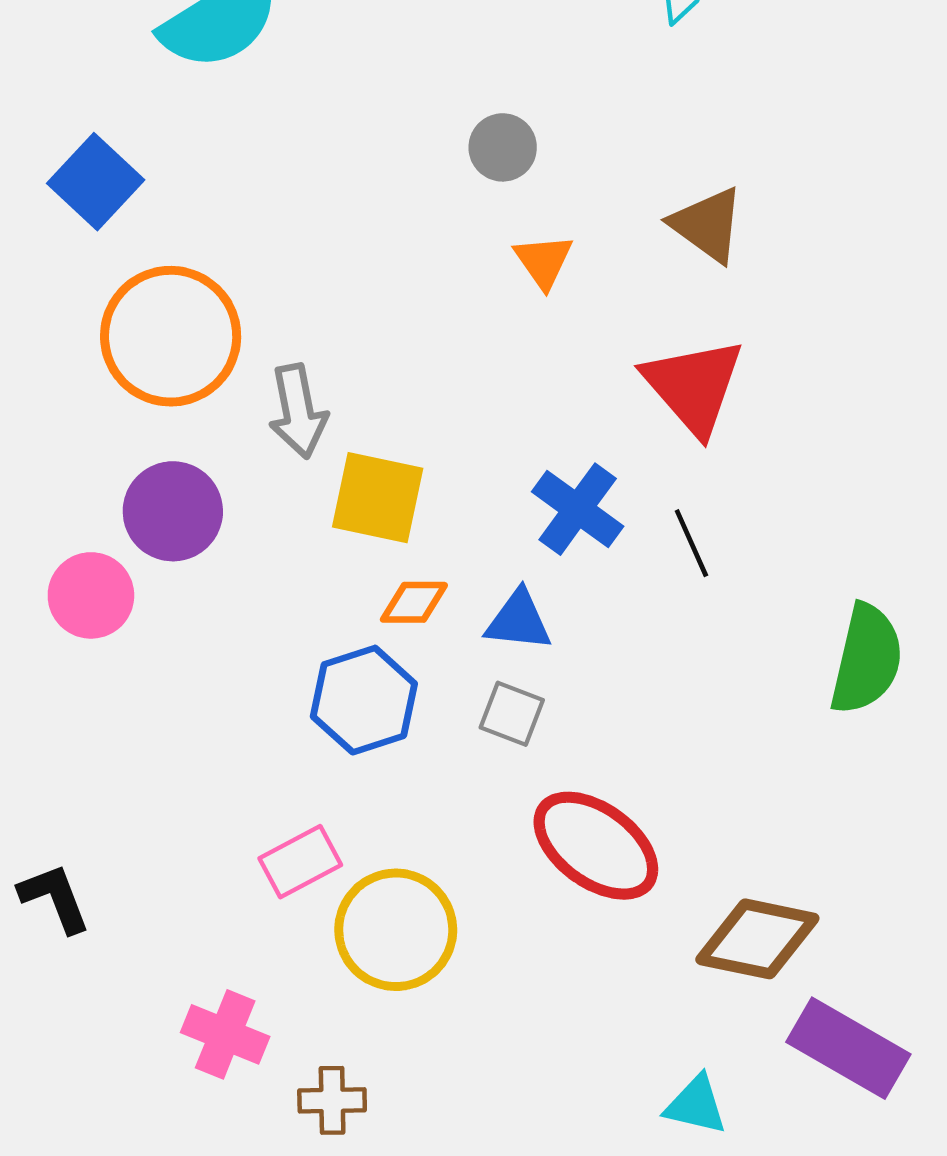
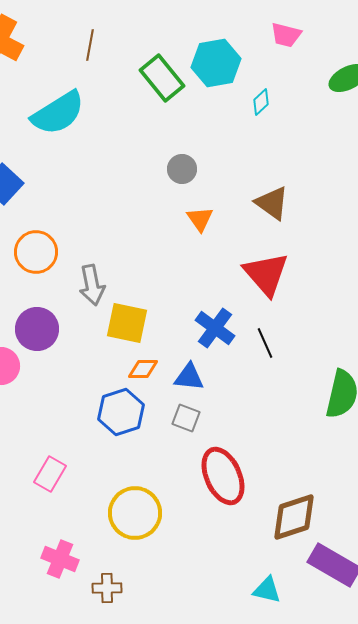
orange circle: (171, 336) -> (36, 252), size x0.7
red ellipse: (596, 846) -> (223, 476), turned 30
pink rectangle: (300, 862) -> (50, 474), moved, turned -32
brown diamond: (757, 939) -> (294, 517), turned -30

